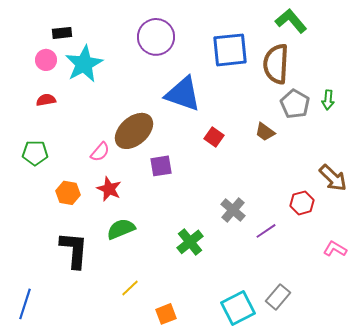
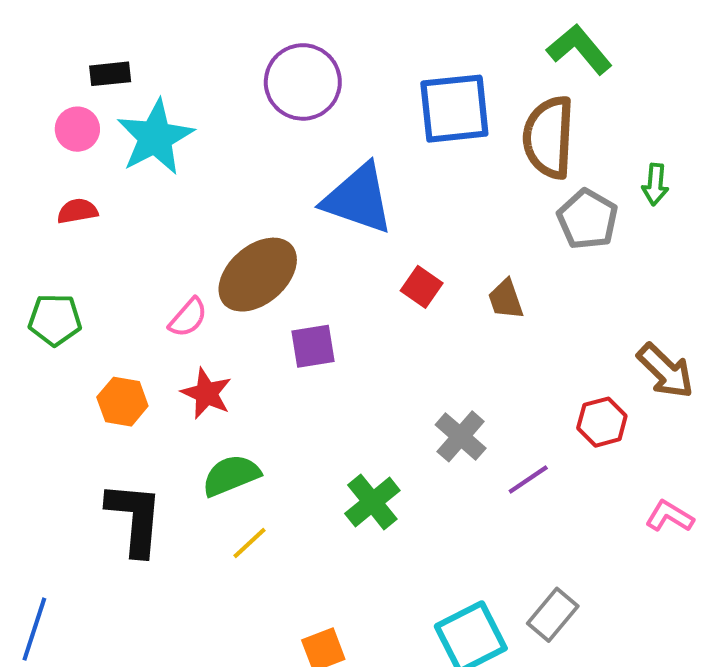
green arrow: (328, 100) -> (655, 184), moved
brown trapezoid: (265, 132) -> (506, 299), moved, turned 35
yellow line: (130, 288) -> (250, 543), moved

